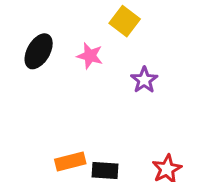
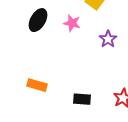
orange rectangle: (70, 161) -> (37, 85), moved, turned 30

